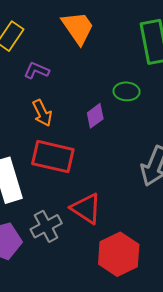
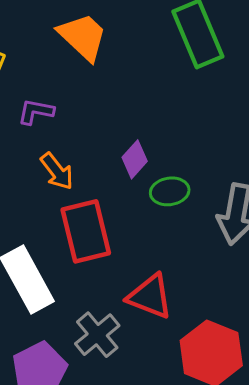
green ellipse: (127, 91) -> (170, 191), moved
red rectangle: (53, 157) -> (86, 231), turned 75

